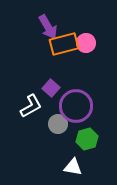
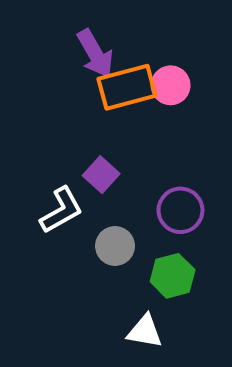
purple circle: (76, 106) -> (180, 210), moved, size x0.7

